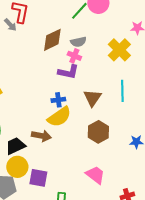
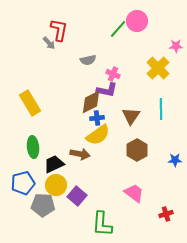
brown diamond: (52, 40) -> (91, 102), moved
gray semicircle: (78, 42) -> (88, 60), moved
purple square: (38, 178) -> (77, 196), turned 30

